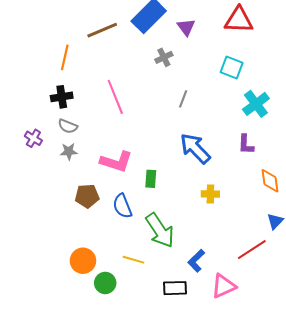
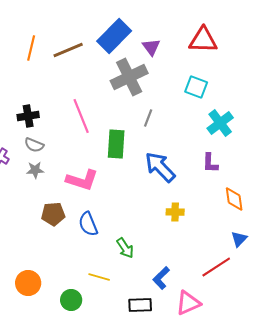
orange line: (65, 57) -> (31, 48), moved
gray cross: (164, 57) -> (129, 77), size x2.0
green rectangle: (151, 179) -> (116, 144), moved, size x1.6
green arrow: (160, 230) -> (125, 248), size x0.6
orange circle: (83, 261) -> (28, 283), moved

